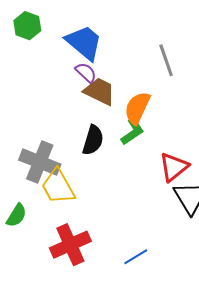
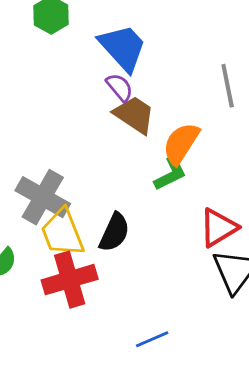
black semicircle: (93, 140) -> (114, 232), moved
red cross: (70, 245) -> (70, 280), moved

